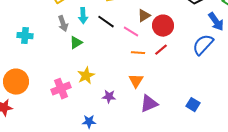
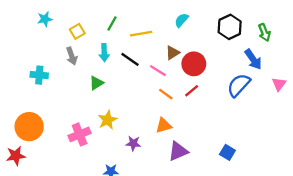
gray arrow: (63, 24) -> (72, 56), moved
orange line: (138, 53) -> (166, 94), turned 32
orange triangle: (136, 81) -> (164, 125), turned 42

